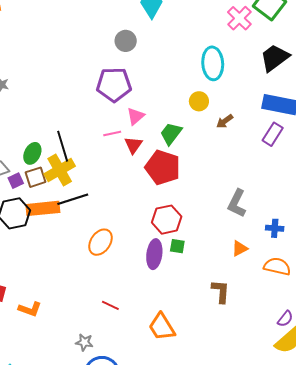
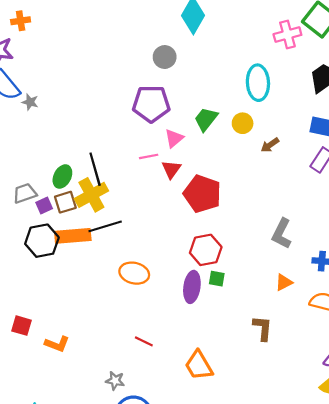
pink cross: (239, 18) -> (287, 35), turned 30
green trapezoid: (171, 134) -> (206, 119), moved
orange ellipse: (100, 242) -> (134, 273), turned 68

